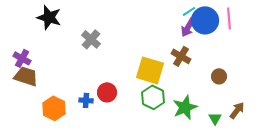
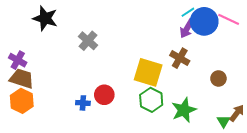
pink line: (229, 18) -> (229, 19), turned -60
orange hexagon: (54, 108) -> (22, 101), moved
green triangle: (215, 118) -> (224, 121), moved

